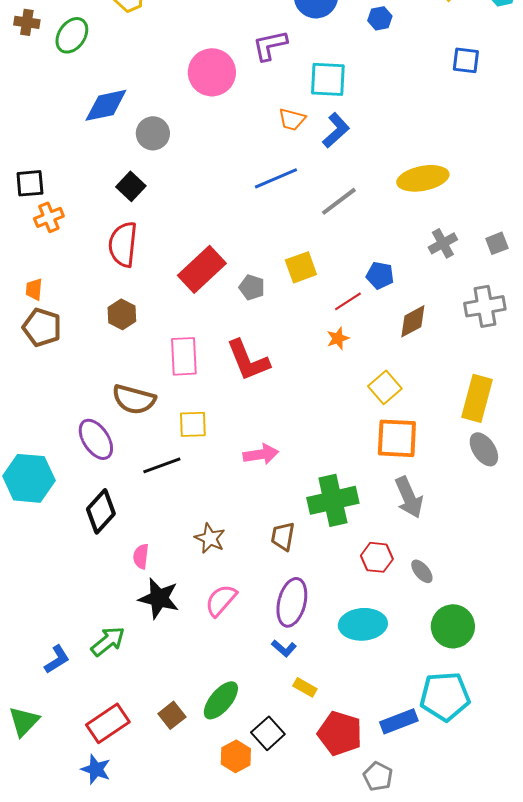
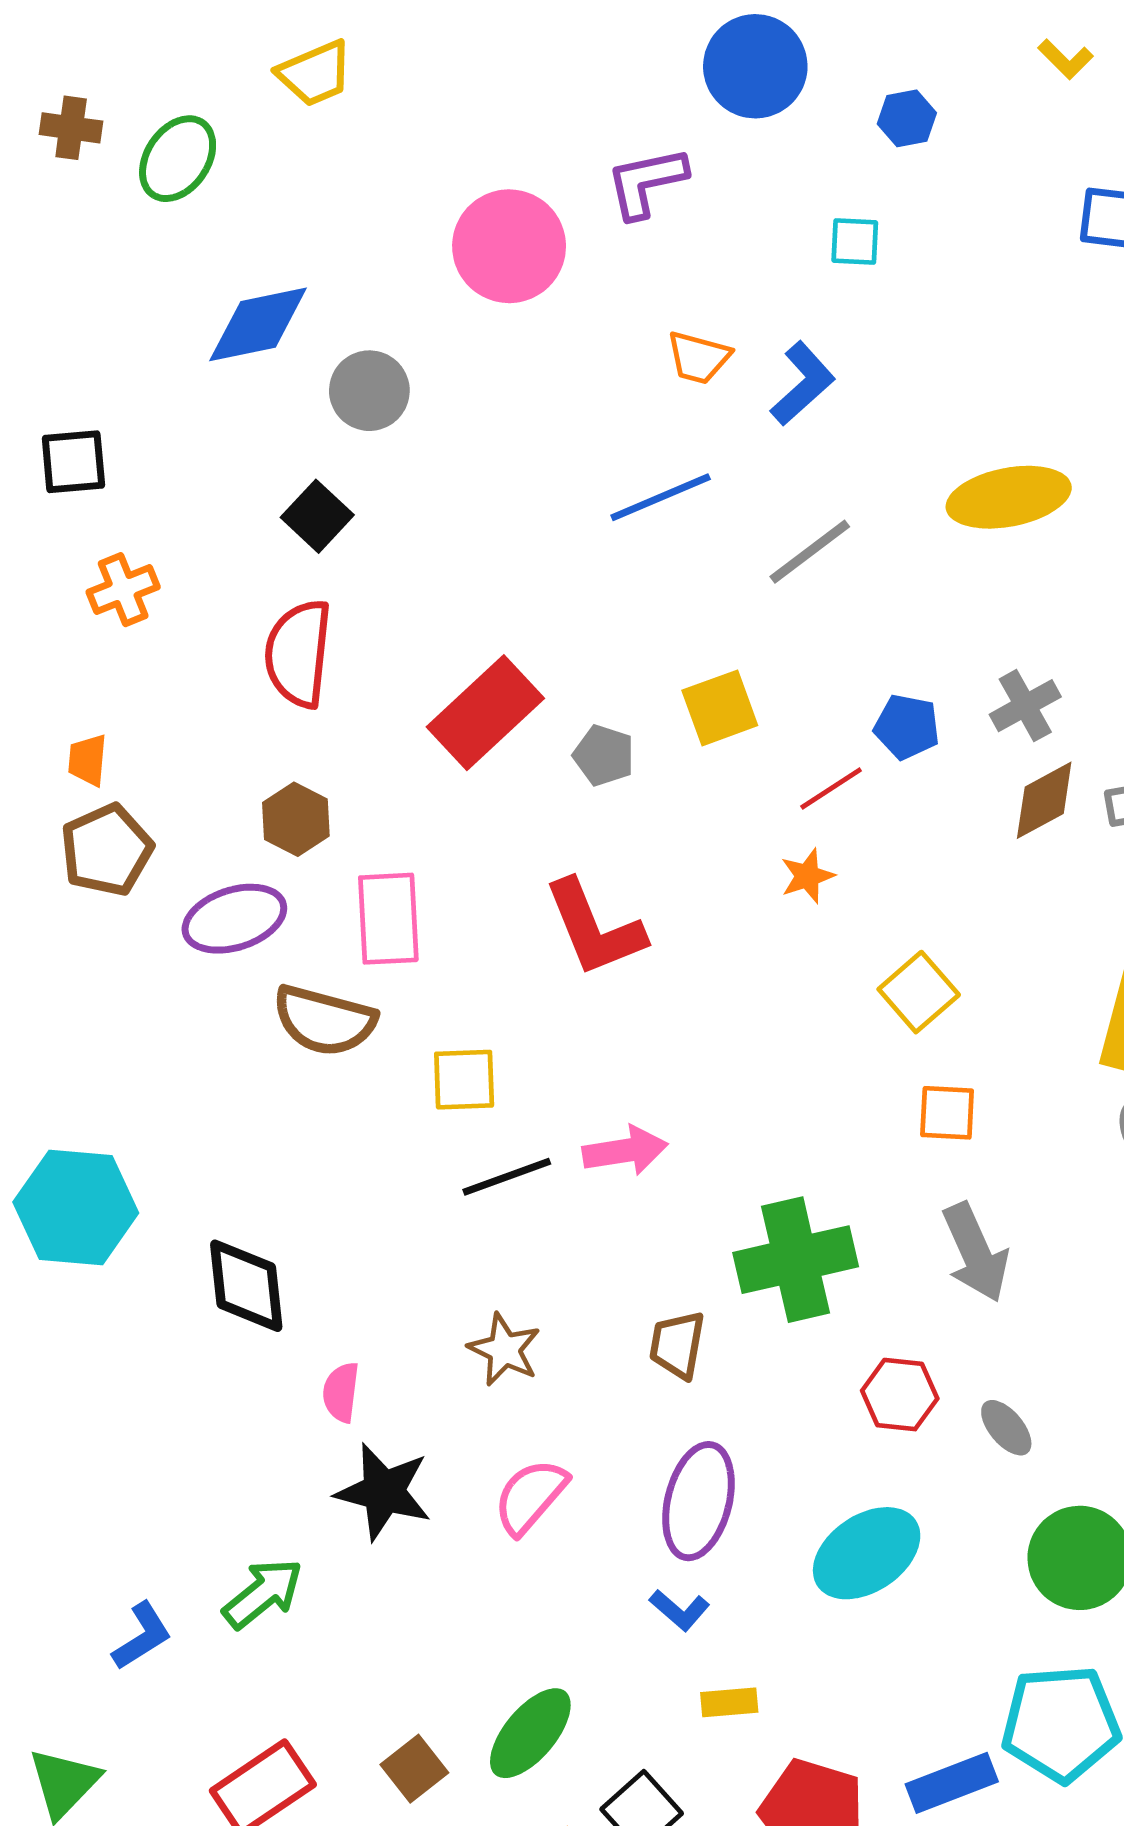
cyan square: (328, 79) -> (855, 241), moved, size x0.6
black square: (30, 183) -> (73, 462), moved
gray cross: (443, 243) -> (1025, 706), moved
brown diamond: (413, 321) -> (1044, 800), moved
brown pentagon: (42, 327) -> (107, 850), turned 30
pink rectangle: (184, 356) -> (388, 919), moved
orange square: (397, 438) -> (947, 1113), size x0.6
purple ellipse: (96, 439) -> (234, 919), moved, turned -75
black line: (162, 465) -> (507, 1177), moved
black diamond: (101, 511) -> (246, 1286), turned -48
cyan ellipse: (363, 624) -> (867, 1553), turned -30
yellow rectangle: (305, 687) -> (729, 1702), turned -35

